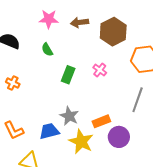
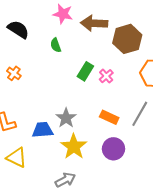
brown arrow: (80, 22) -> (94, 23), size x1.4
green rectangle: (68, 75) -> (85, 71), moved
orange rectangle: (101, 121) -> (109, 117), moved, turned 36

